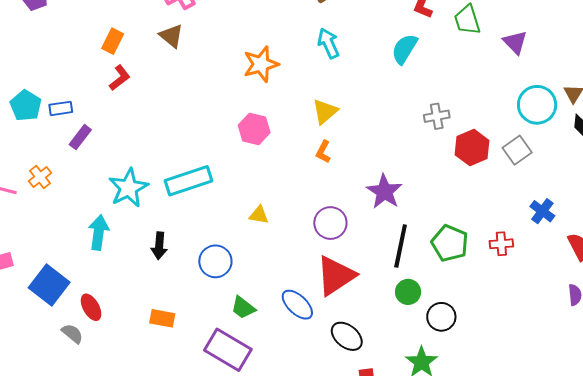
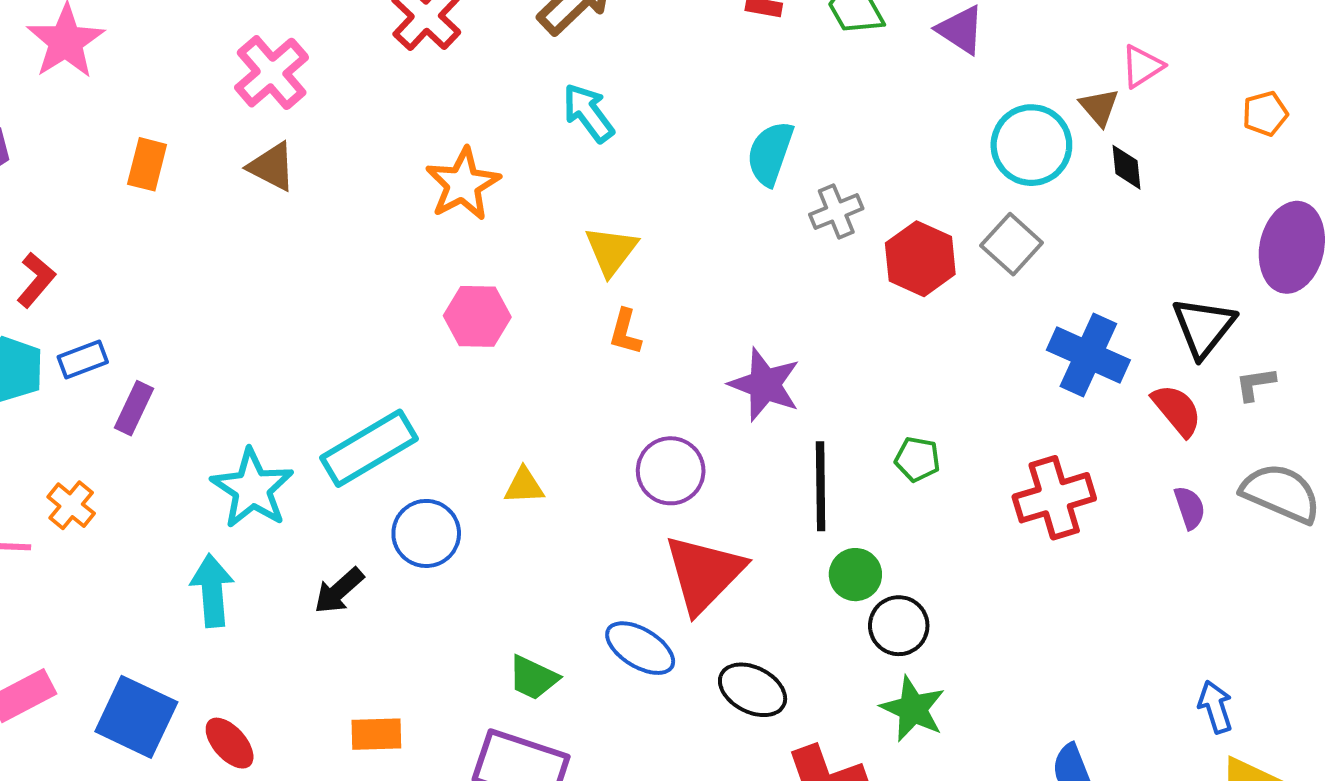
orange rectangle: (113, 41) -> (147, 164), moved
cyan semicircle: (405, 49) -> (770, 153), moved
red L-shape: (120, 78) -> (36, 280), moved
blue cross: (542, 211) -> (1088, 355), size x1.5
green pentagon: (450, 243) -> (917, 459), size x0.6
red cross: (501, 244) -> (1054, 498), moved, size x1.6
black arrow: (159, 246) -> (339, 591), turned 56
blue circle: (215, 261) -> (426, 533), moved
black circle: (441, 317) -> (899, 626), moved

